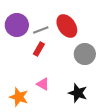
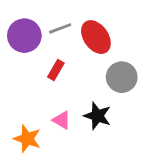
gray line: (41, 30) -> (60, 28), moved
black star: (78, 93) -> (97, 116), moved

